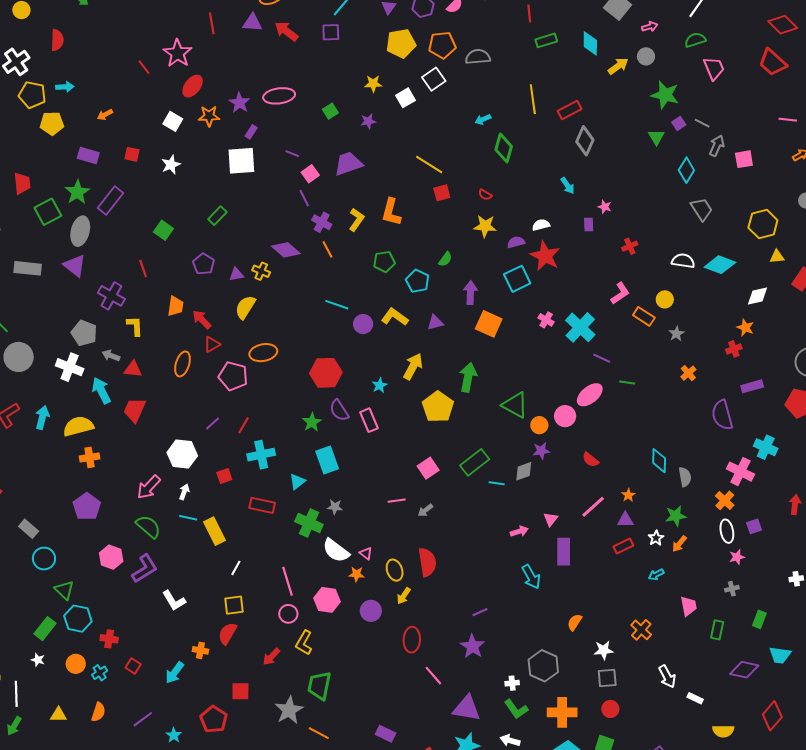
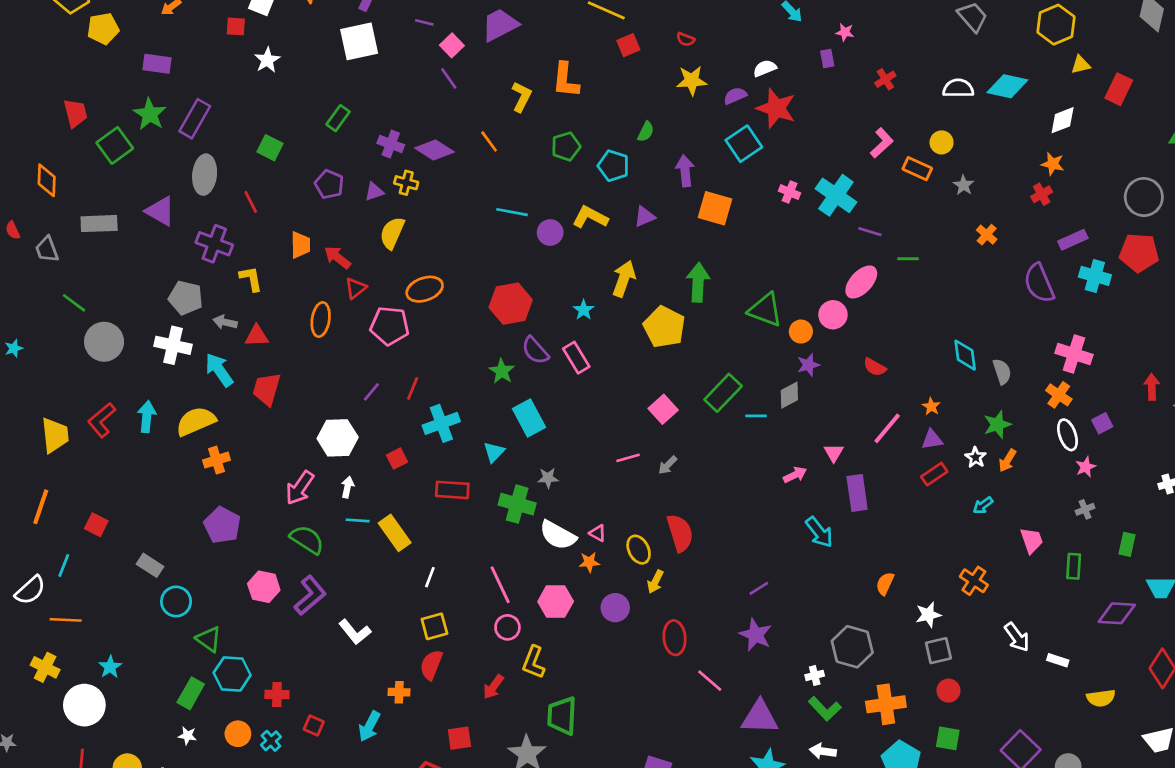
red square: (132, 154) -> (236, 26), moved
purple cross: (322, 222) -> (391, 144), moved
gray ellipse: (80, 231) -> (205, 175), moved
cyan cross: (766, 447) -> (1095, 276), moved

